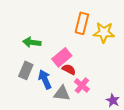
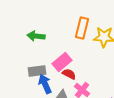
green arrow: (32, 42) -> (36, 36), moved
gray rectangle: (26, 70) -> (37, 71), moved, turned 60

